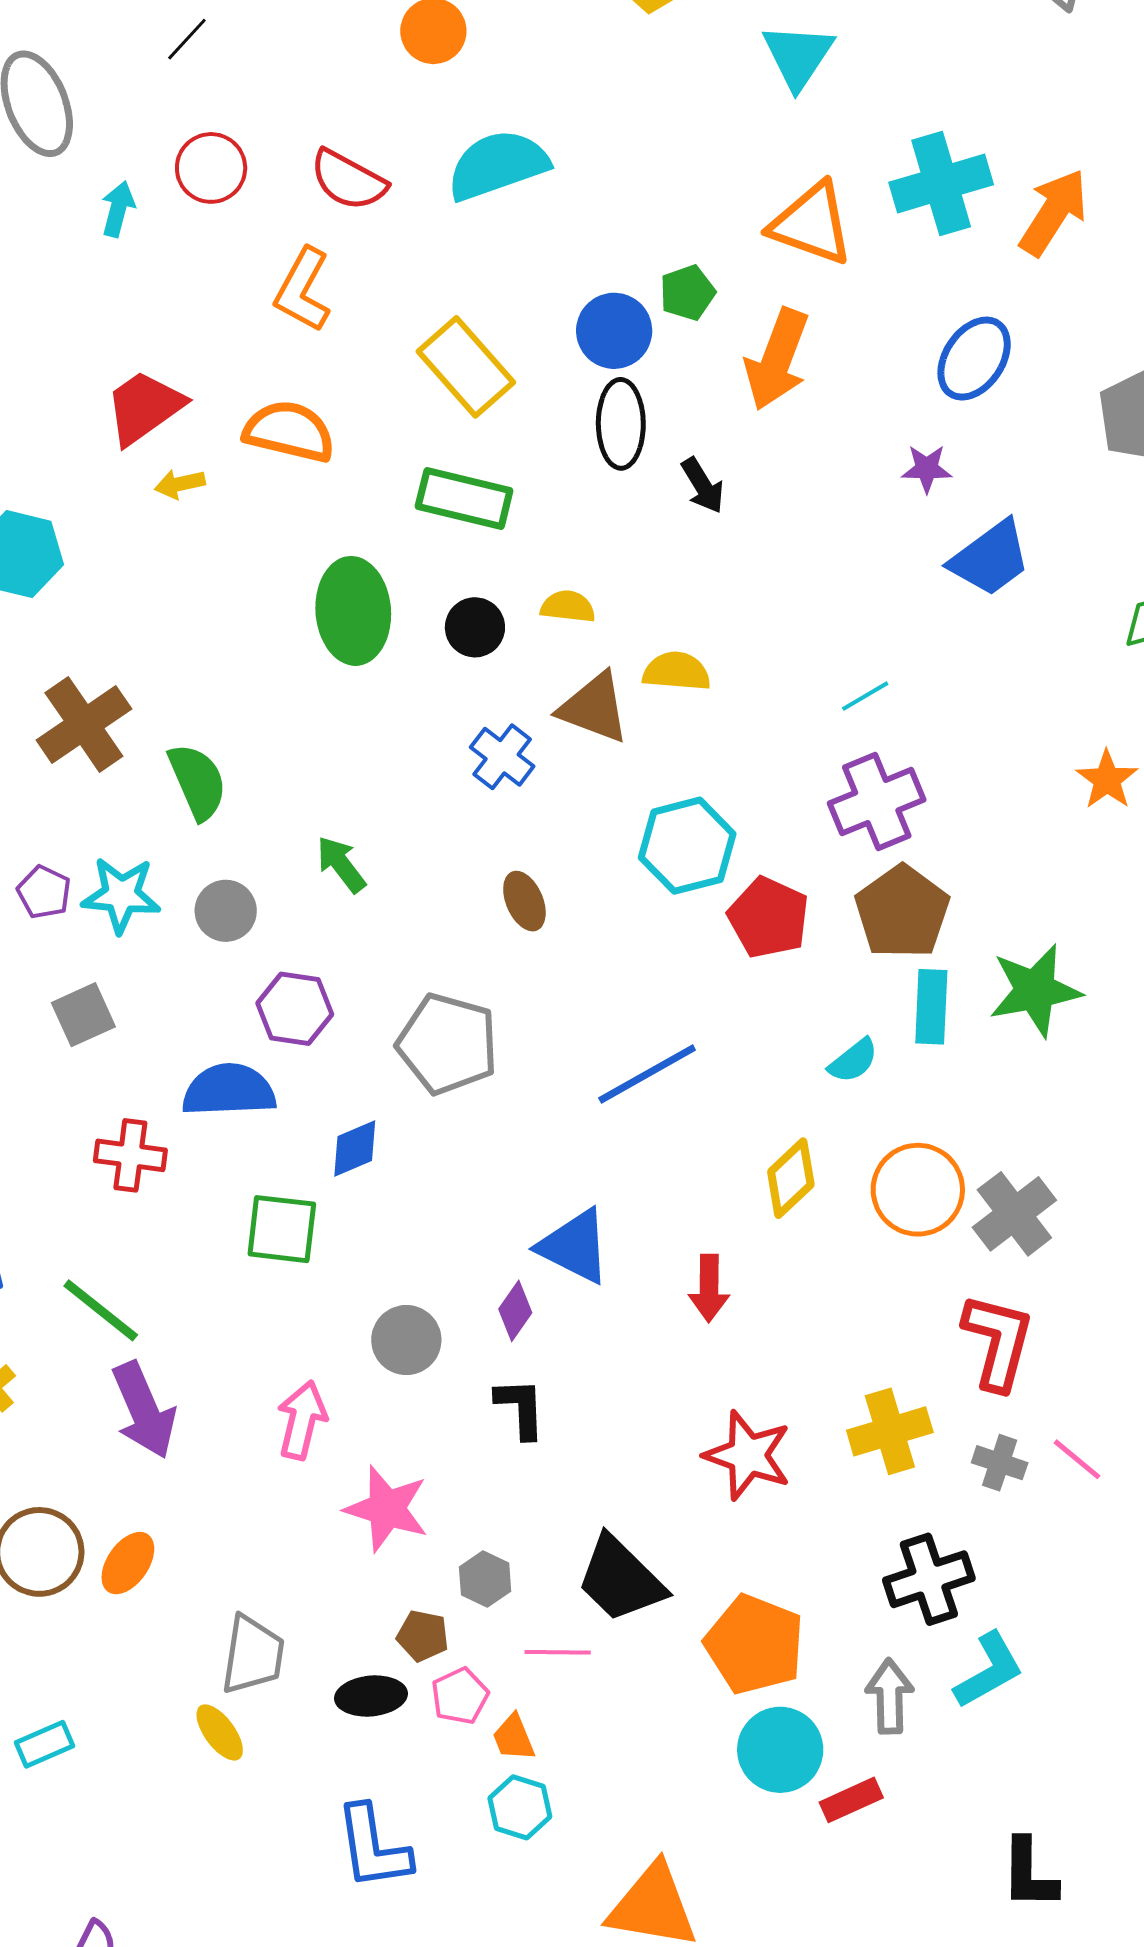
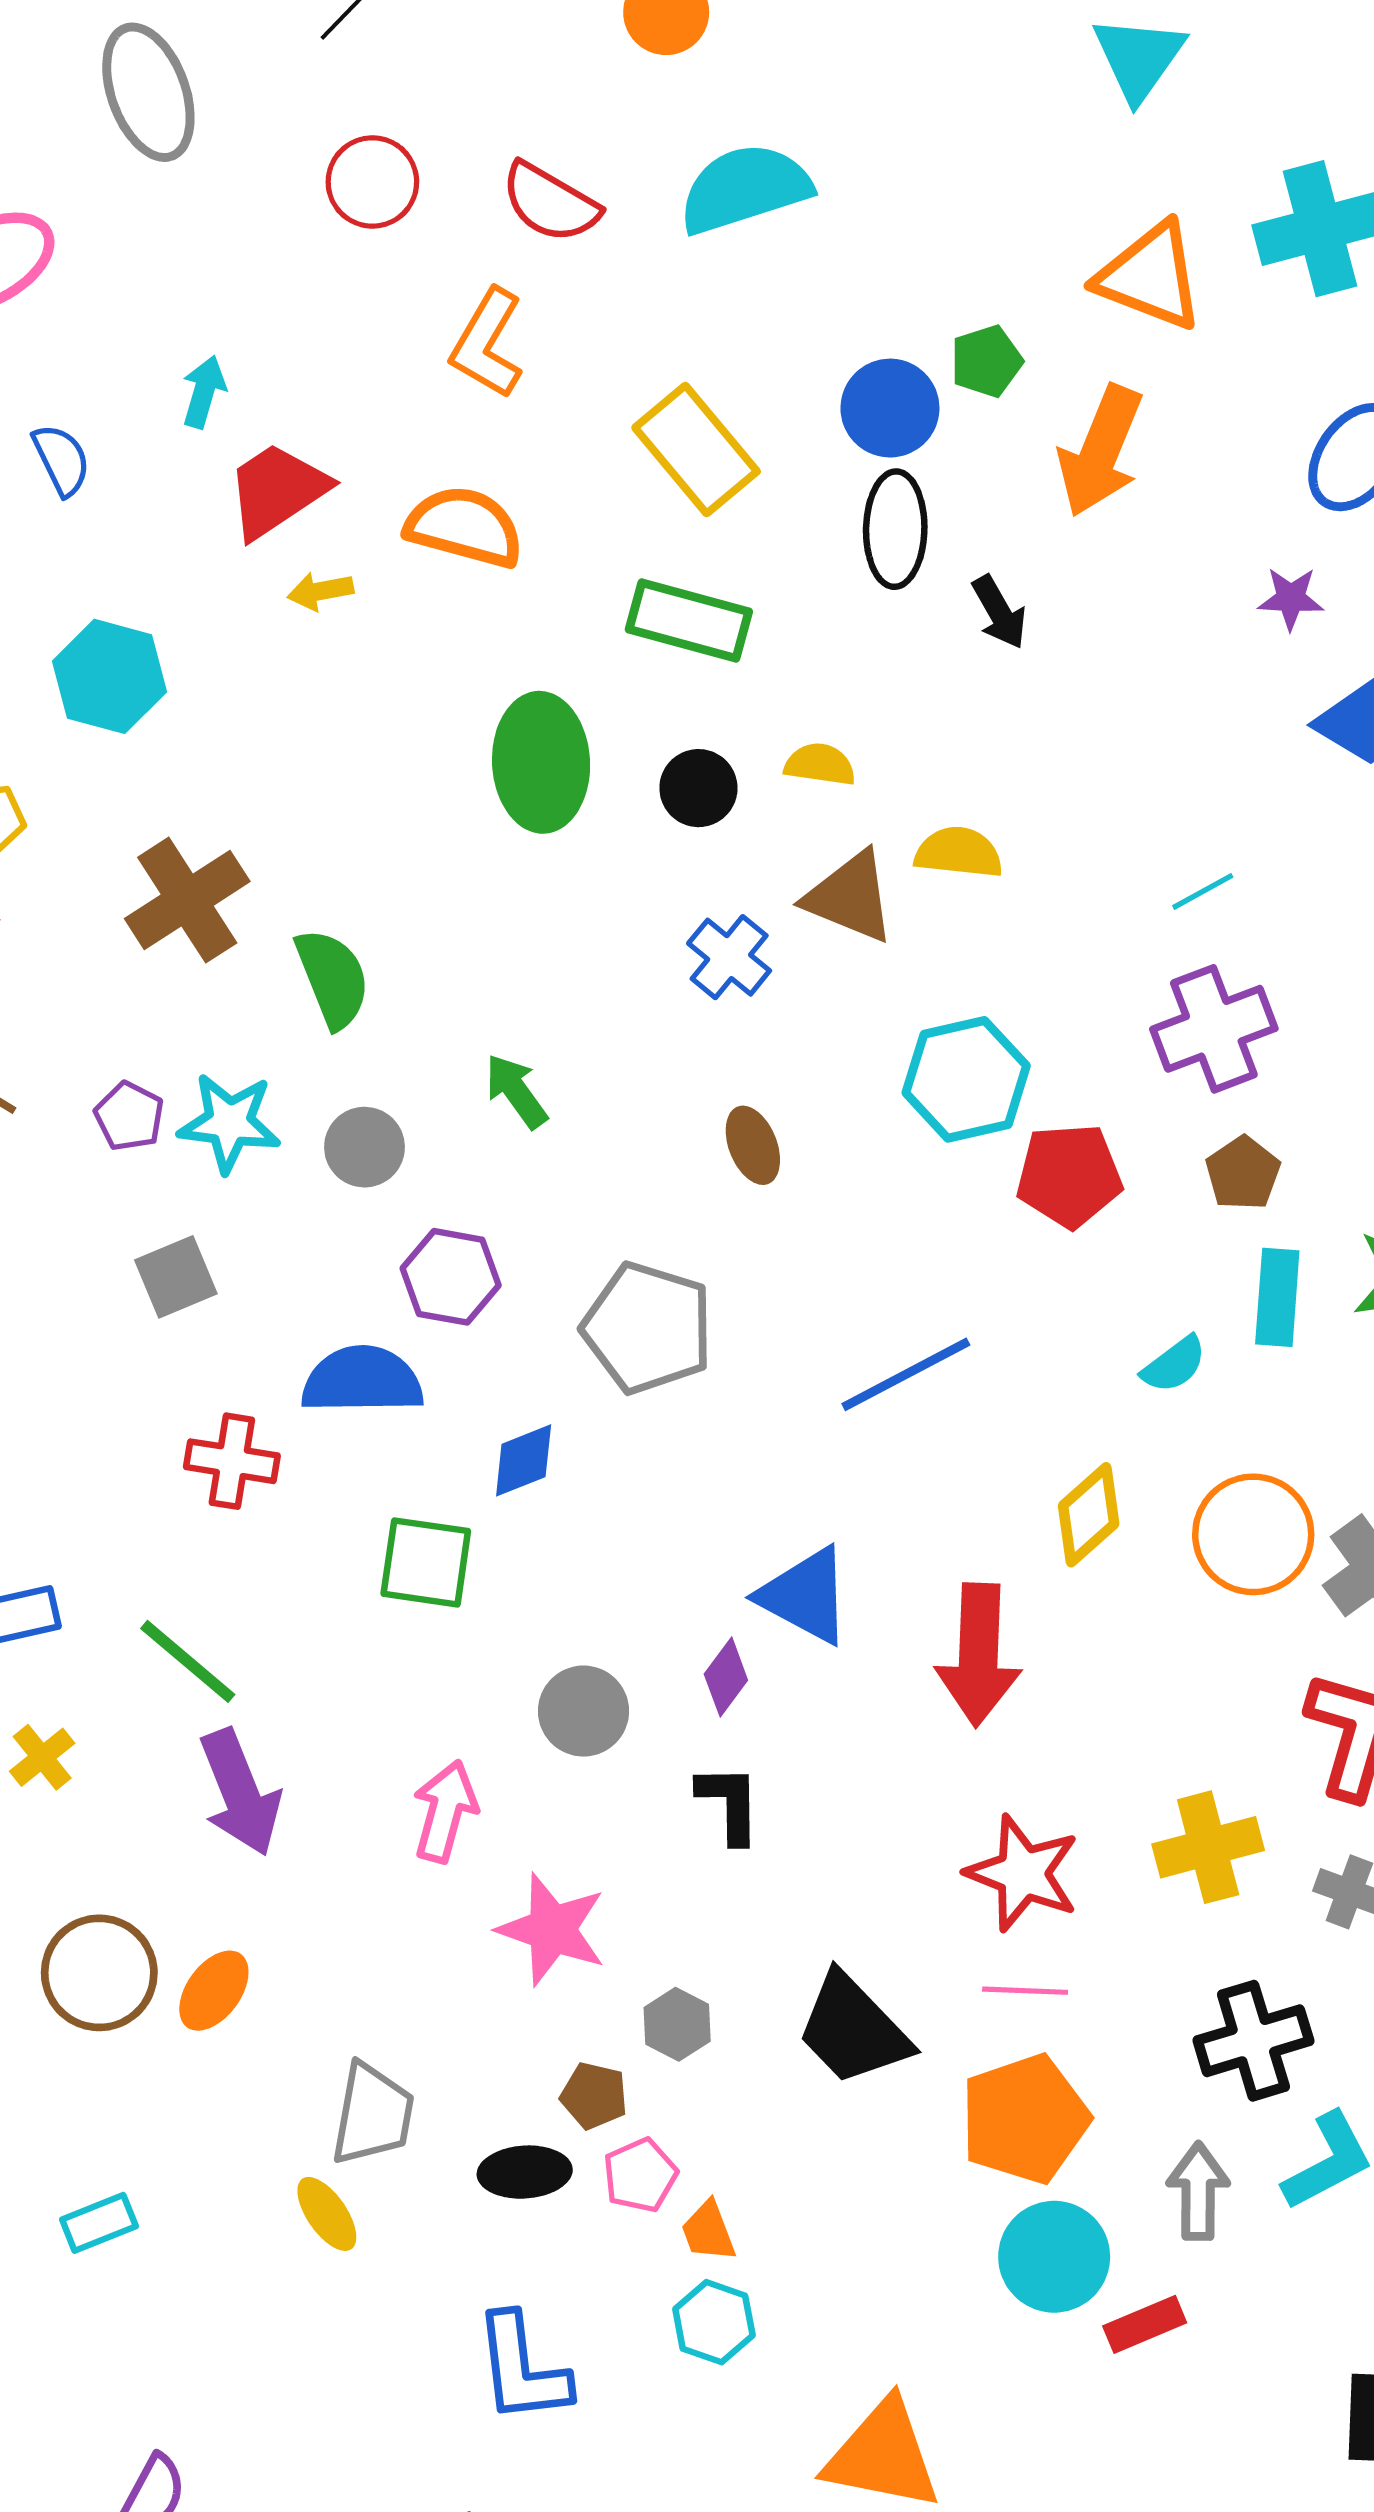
cyan arrow: (118, 209) -> (204, 392), moved
brown pentagon: (902, 912) -> (1243, 1173), size x0.6
red pentagon: (768, 918) -> (1069, 1176), turned -30
red arrow: (709, 1288) -> (978, 1655), size x1.6
orange pentagon: (755, 1644) -> (1025, 2119), turned 30
pink line: (558, 1652) -> (1025, 1991), moved

